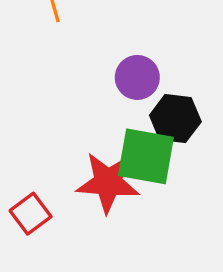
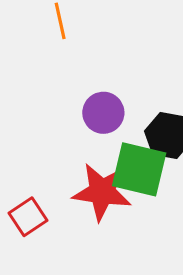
purple circle: (137, 77) -> (103, 113), moved

